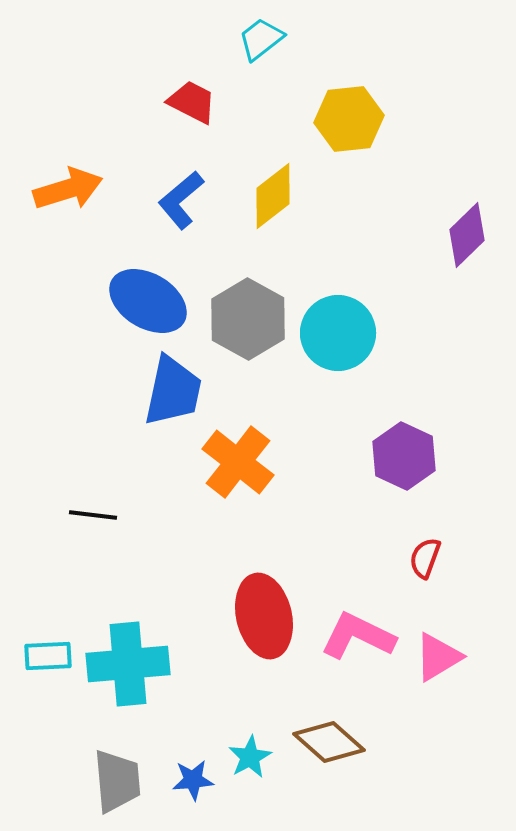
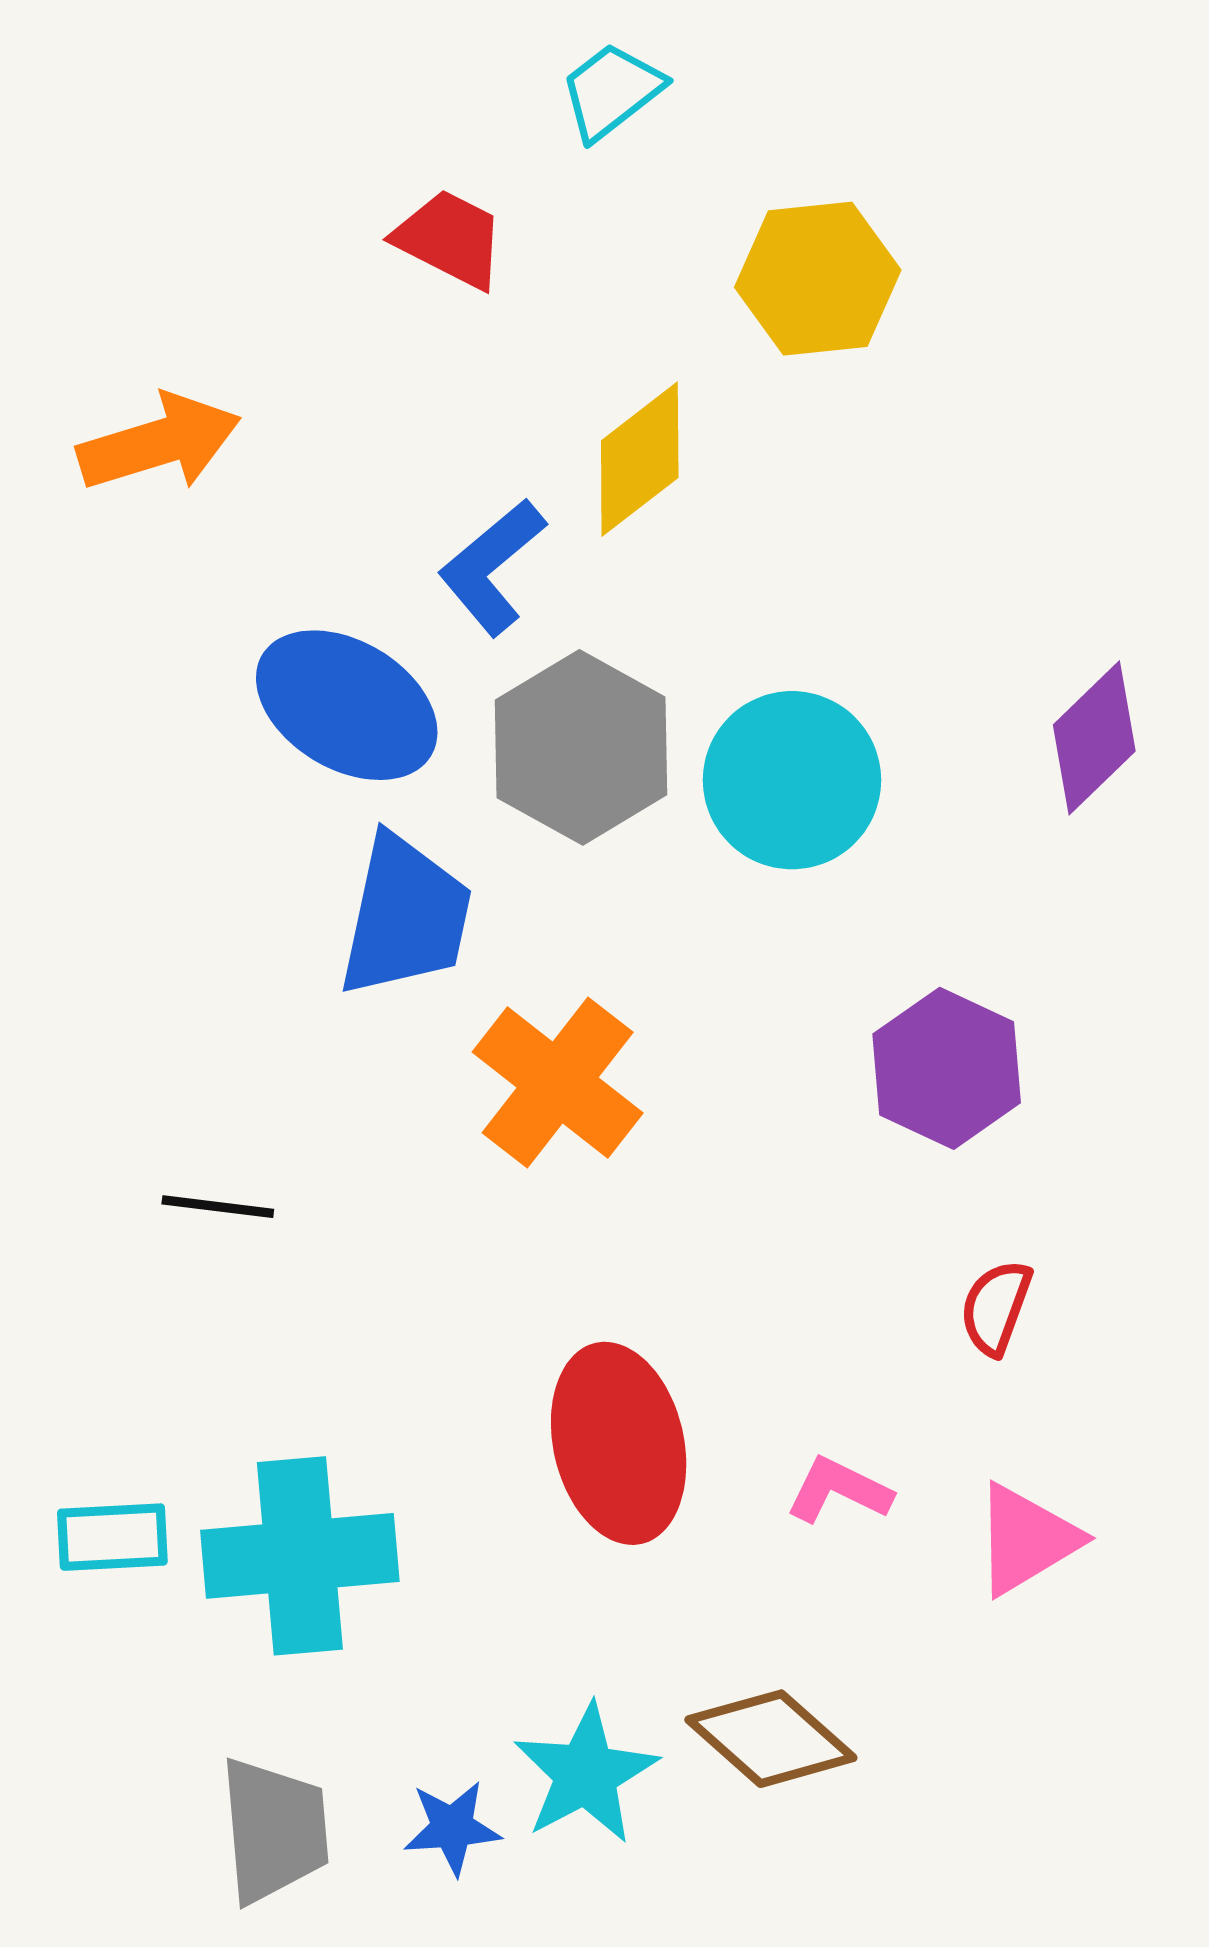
blue L-shape: (181, 200) -> (492, 567), moved
purple diamond: (467, 235) -> (1094, 738), moved
pink L-shape: (358, 636) -> (839, 1490), size x0.6
cyan star: (250, 757) -> (586, 1774), size x1.4

